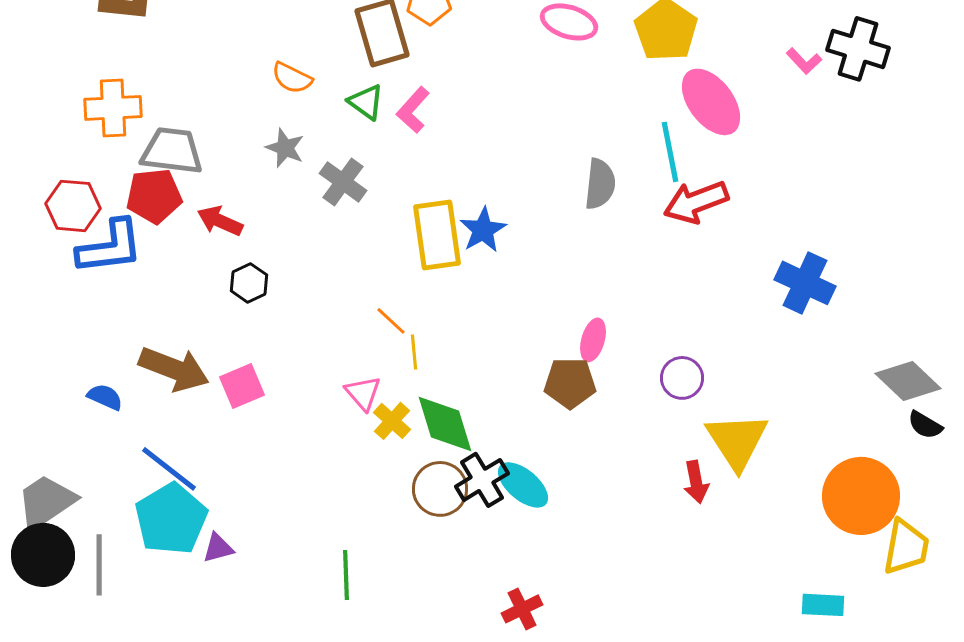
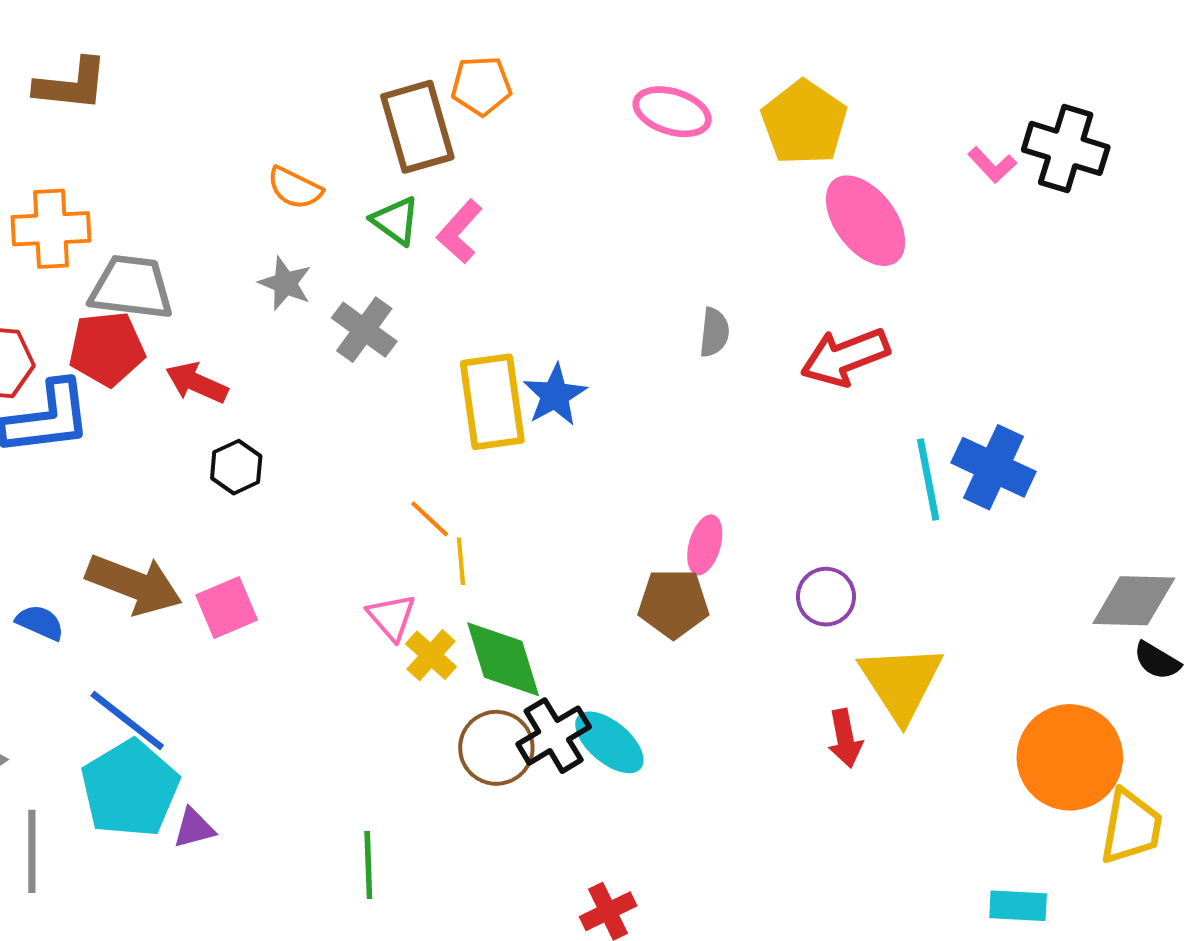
cyan line: (670, 152) -> (928, 479), moved
gray semicircle: (600, 184) -> (714, 332), size x0.7
gray diamond: (908, 381) -> (1134, 601), turned -42

